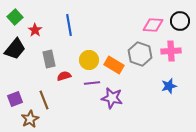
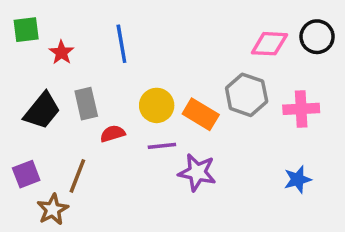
green square: (15, 17) -> (26, 30), turned 35
black trapezoid: (15, 49) -> (42, 111), moved
pink cross: (171, 51) -> (301, 109), moved
blue star: (169, 86) -> (298, 179), moved
brown line: (44, 100) -> (77, 176), turned 42

